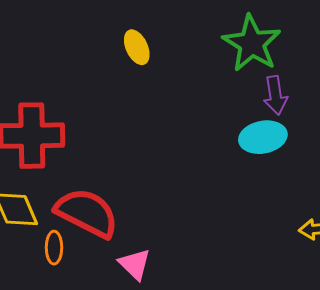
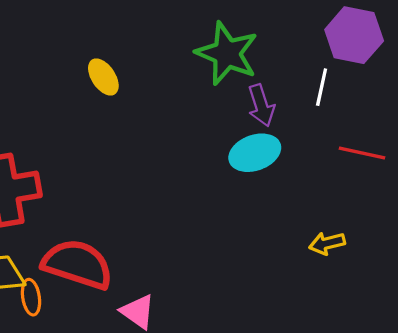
orange ellipse: (54, 248) -> (31, 297), moved

